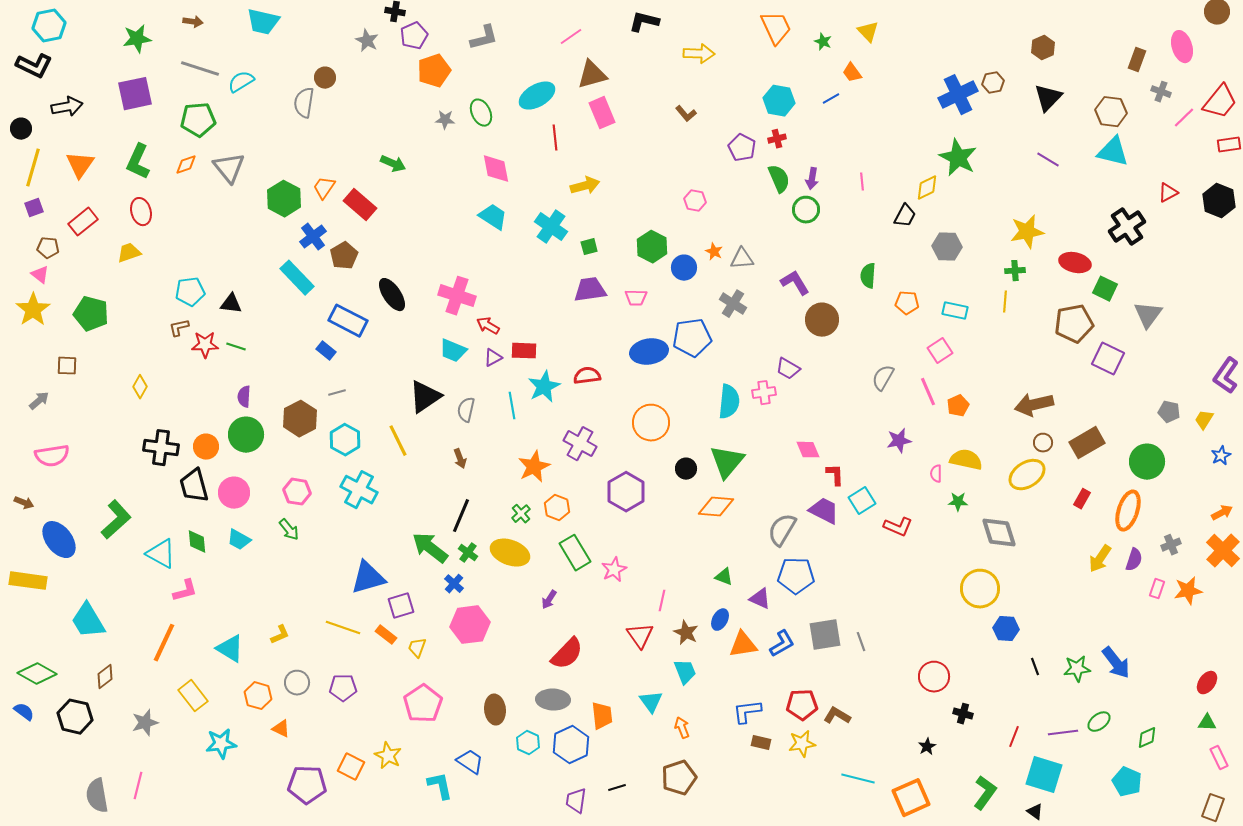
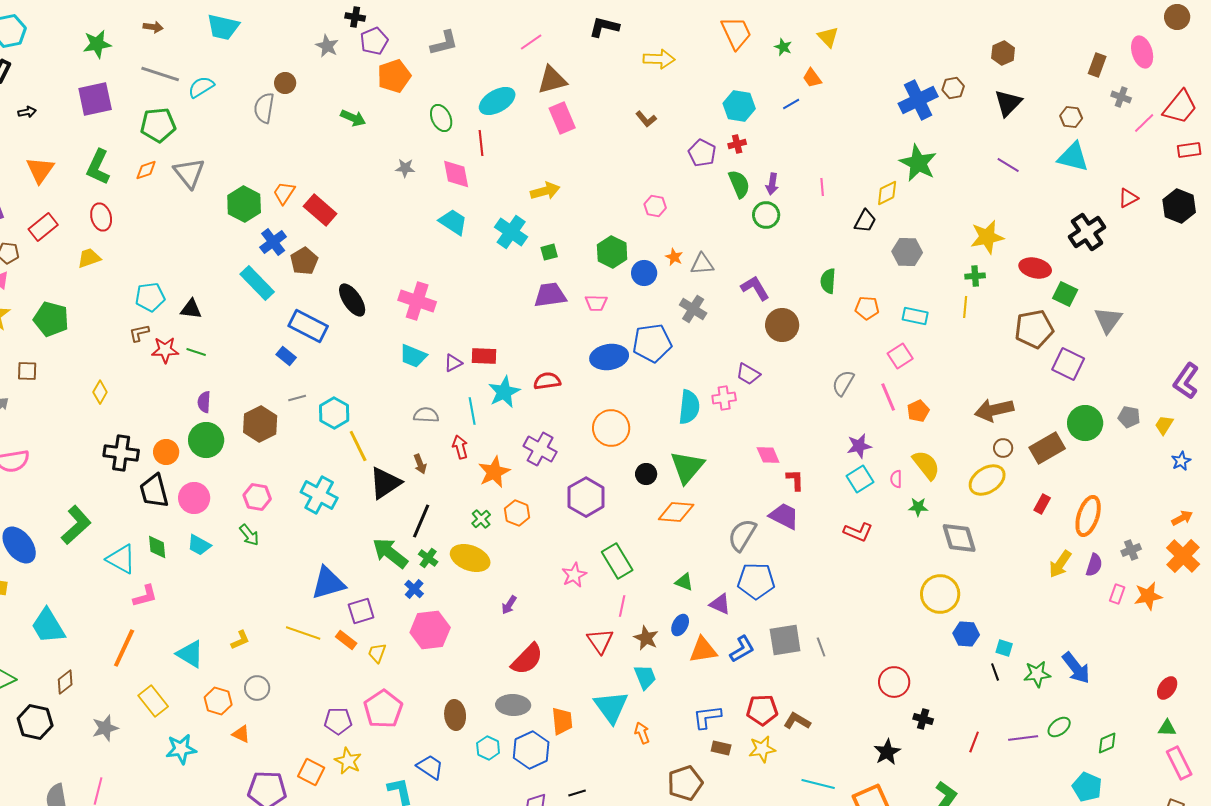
black arrow: (67, 107) -> (27, 112), size x0.6
brown hexagon: (1111, 112) -> (1071, 117), size x0.7
gray star: (445, 120) -> (405, 168), moved
red line: (555, 138) -> (481, 143), moved
green arrow: (393, 164) -> (353, 118), moved
red arrow: (488, 326) -> (460, 447), moved, turned 45
black triangle: (425, 397) -> (385, 483), moved
gray semicircle: (466, 410) -> (426, 415), turned 80
cyan hexagon: (345, 440) -> (334, 413), moved
yellow semicircle: (966, 460) -> (926, 465), turned 40
green circle: (1147, 462) -> (1085, 423), moved
cyan square: (862, 501) -> (860, 479), moved
green rectangle: (575, 553) -> (617, 561), moved
purple pentagon: (343, 688) -> (338, 721), moved
cyan triangle: (651, 702) -> (611, 707), size x1.5
black star: (927, 747) -> (887, 752), size x1.5
pink rectangle: (1219, 758) -> (1179, 763), size x1.4
cyan square: (1044, 775) -> (1004, 648), moved, size x0.5
brown pentagon: (679, 778) -> (685, 783), moved

